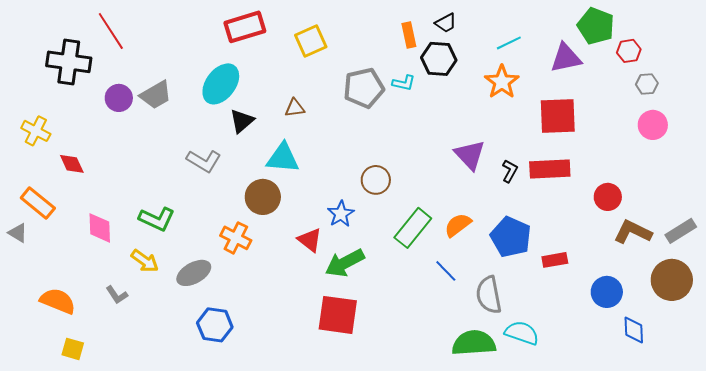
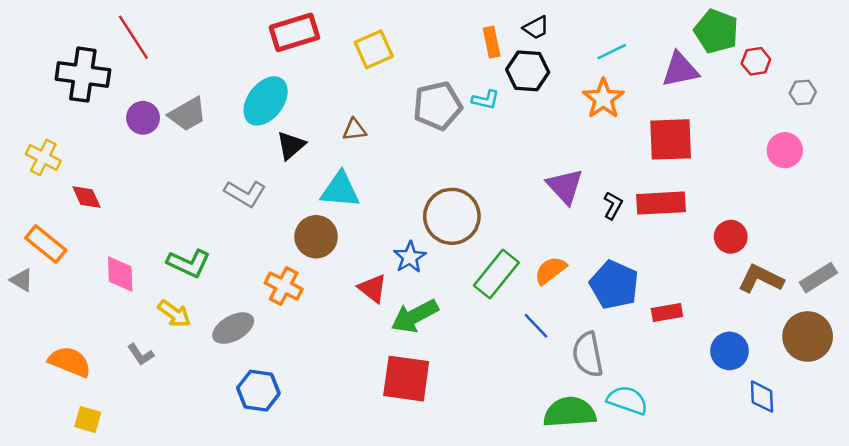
gray hexagon: (647, 84) -> (803, 93), moved
brown circle: (376, 180) -> (452, 216), size x1.6

